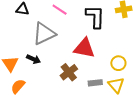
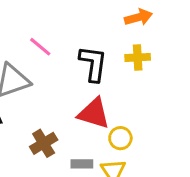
red triangle: (84, 48) -> (94, 113), moved

